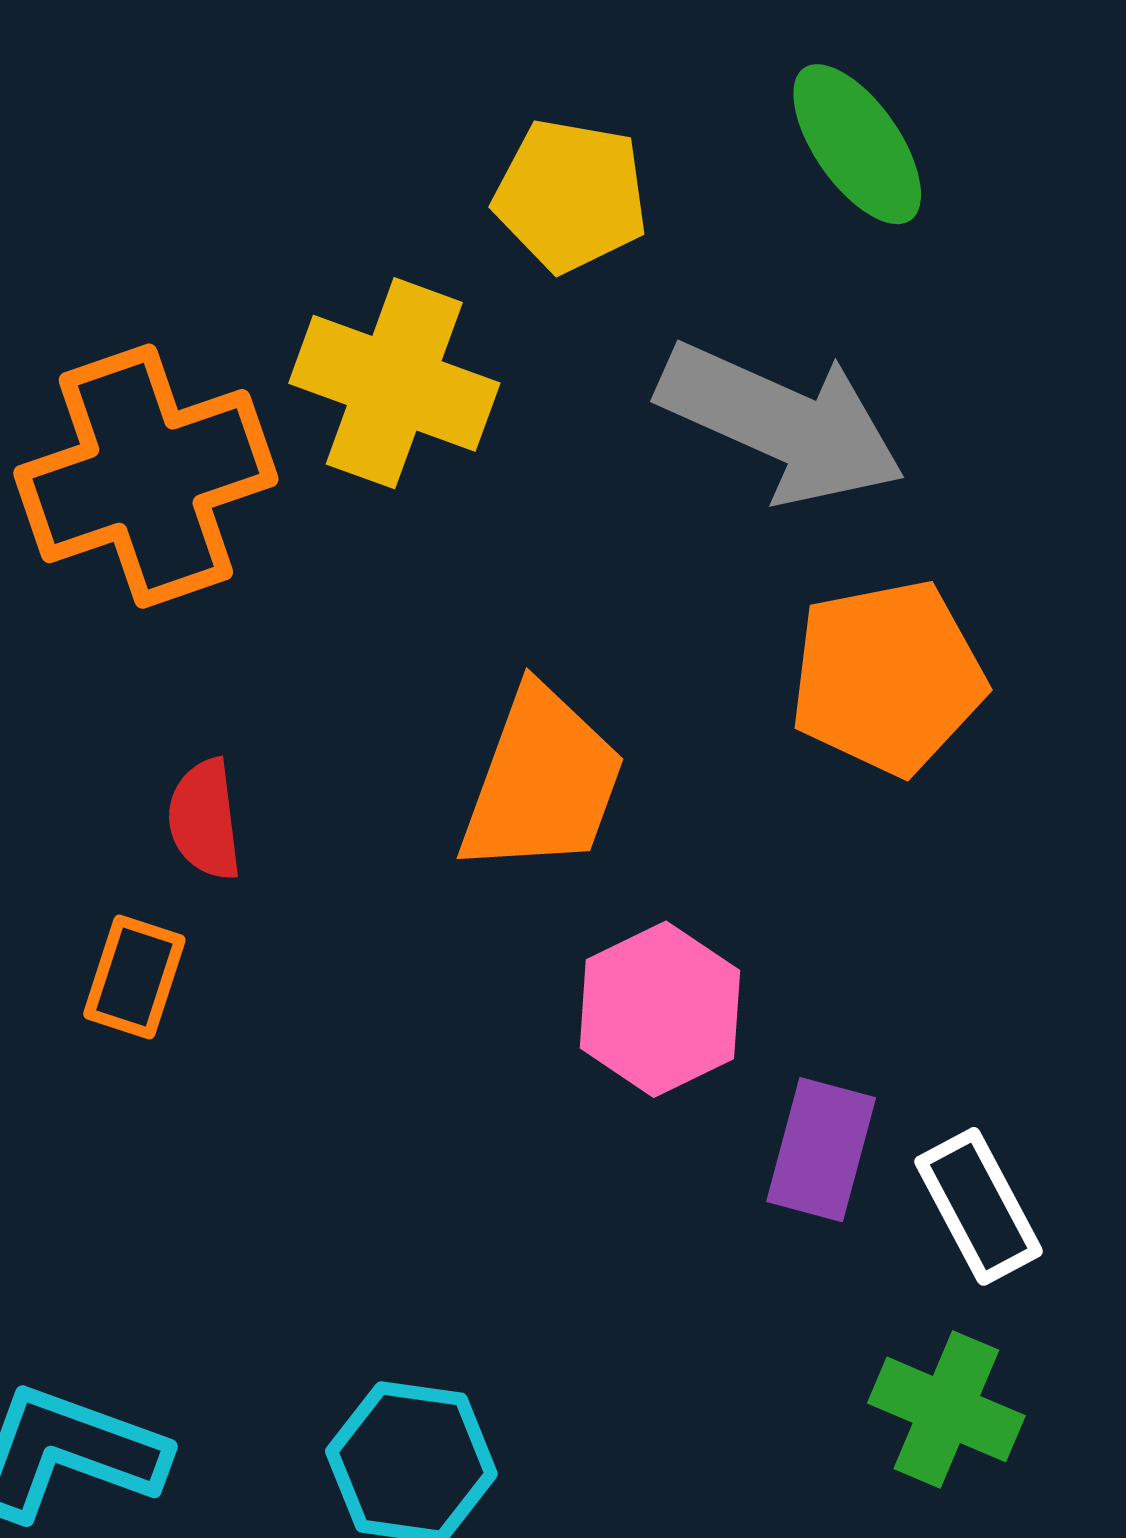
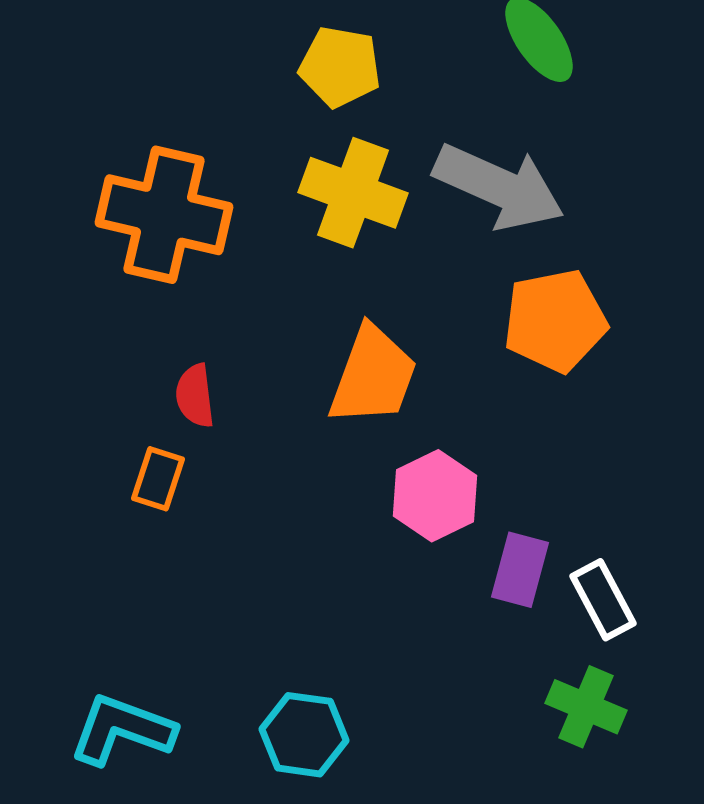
yellow pentagon: (571, 195) -> (340, 67), moved
yellow cross: (394, 383) -> (353, 193), moved
orange cross: (146, 476) -> (164, 215), turned 32

